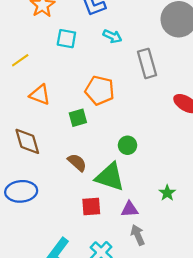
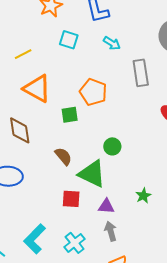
orange triangle: (40, 95) -> (37, 89), size x1.4

